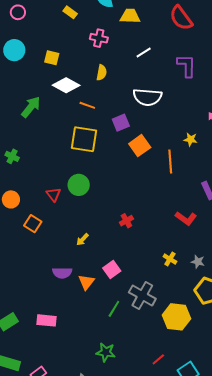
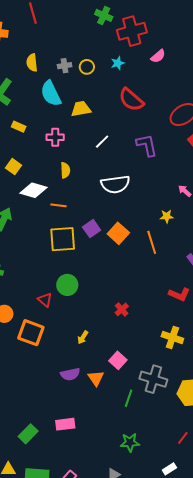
yellow rectangle: (70, 12) -> (19, 127), moved
yellow square: (52, 58) -> (13, 167), turned 35
purple square: (121, 123) -> (92, 229), moved
orange square: (33, 224) -> (31, 333), size x1.5
yellow cross: (170, 259) -> (172, 337), size x1.5

